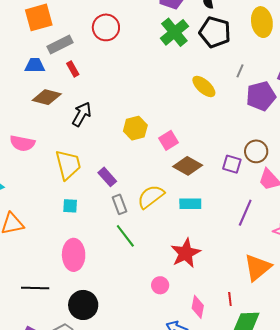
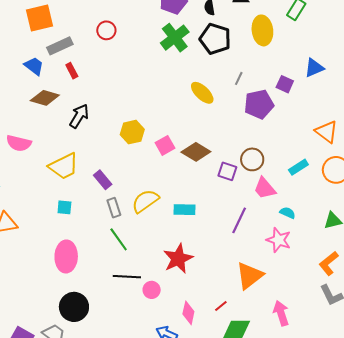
red circle: (106, 27) -> (106, 30), size x0.7
blue trapezoid: (35, 66) -> (34, 66), turned 35
yellow trapezoid: (68, 165) -> (64, 166), turned 76
brown diamond: (188, 166) -> (196, 152), moved
black line: (35, 288) -> (127, 277), moved
red line: (230, 299) -> (221, 306), turned 56

